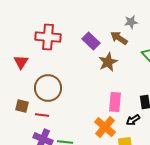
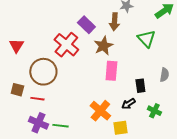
red cross: (48, 37) -> (66, 45), moved, turned 35
brown arrow: (119, 38) -> (114, 22), turned -120
pink rectangle: (115, 102) -> (111, 71), moved

